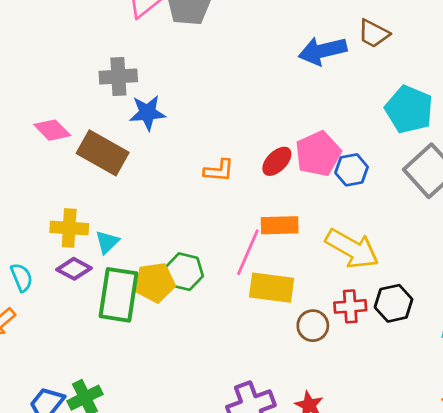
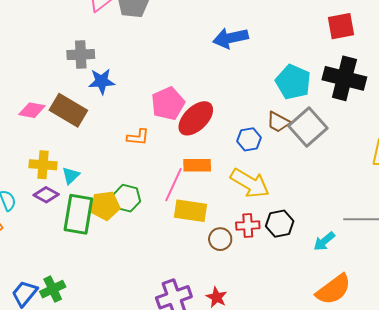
brown trapezoid: (374, 34) -> (278, 122), moved
pink diamond: (52, 130) -> (32, 110), moved, turned -36
pink pentagon: (318, 154) -> (168, 104), moved
red ellipse: (277, 161) -> (196, 118), size x1.6
orange L-shape: (219, 170) -> (138, 137), moved
blue hexagon: (352, 170) -> (249, 139), moved

